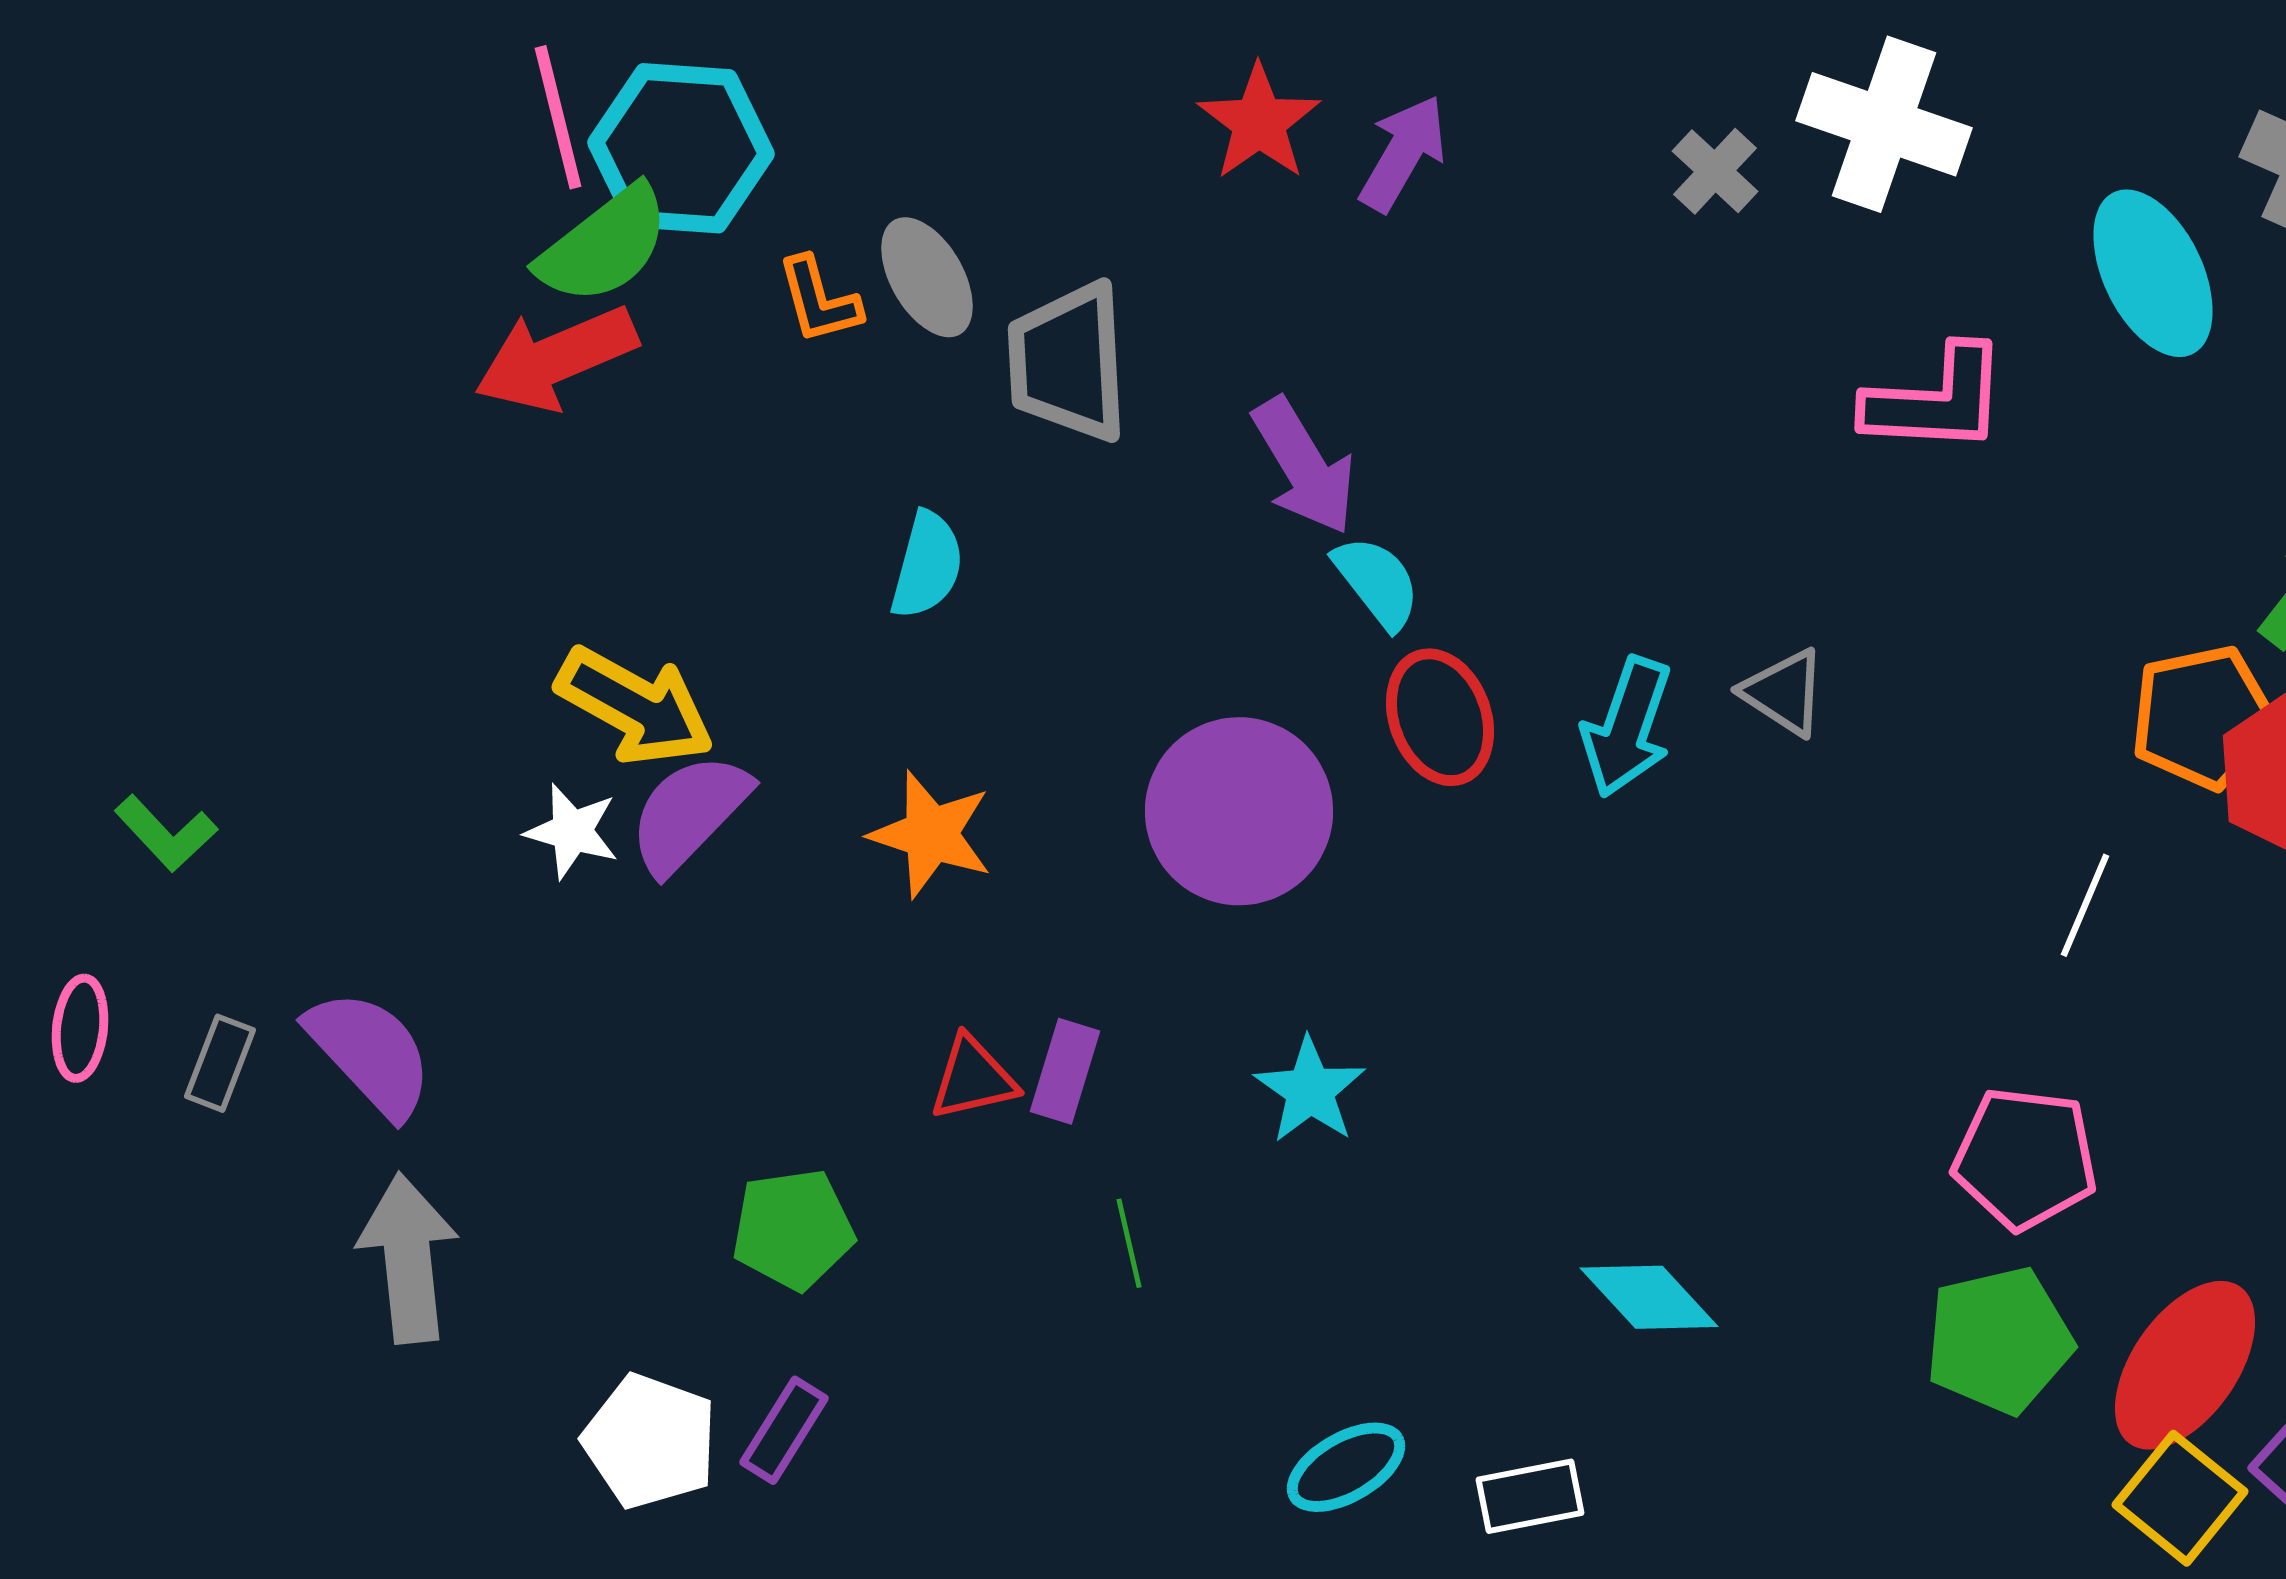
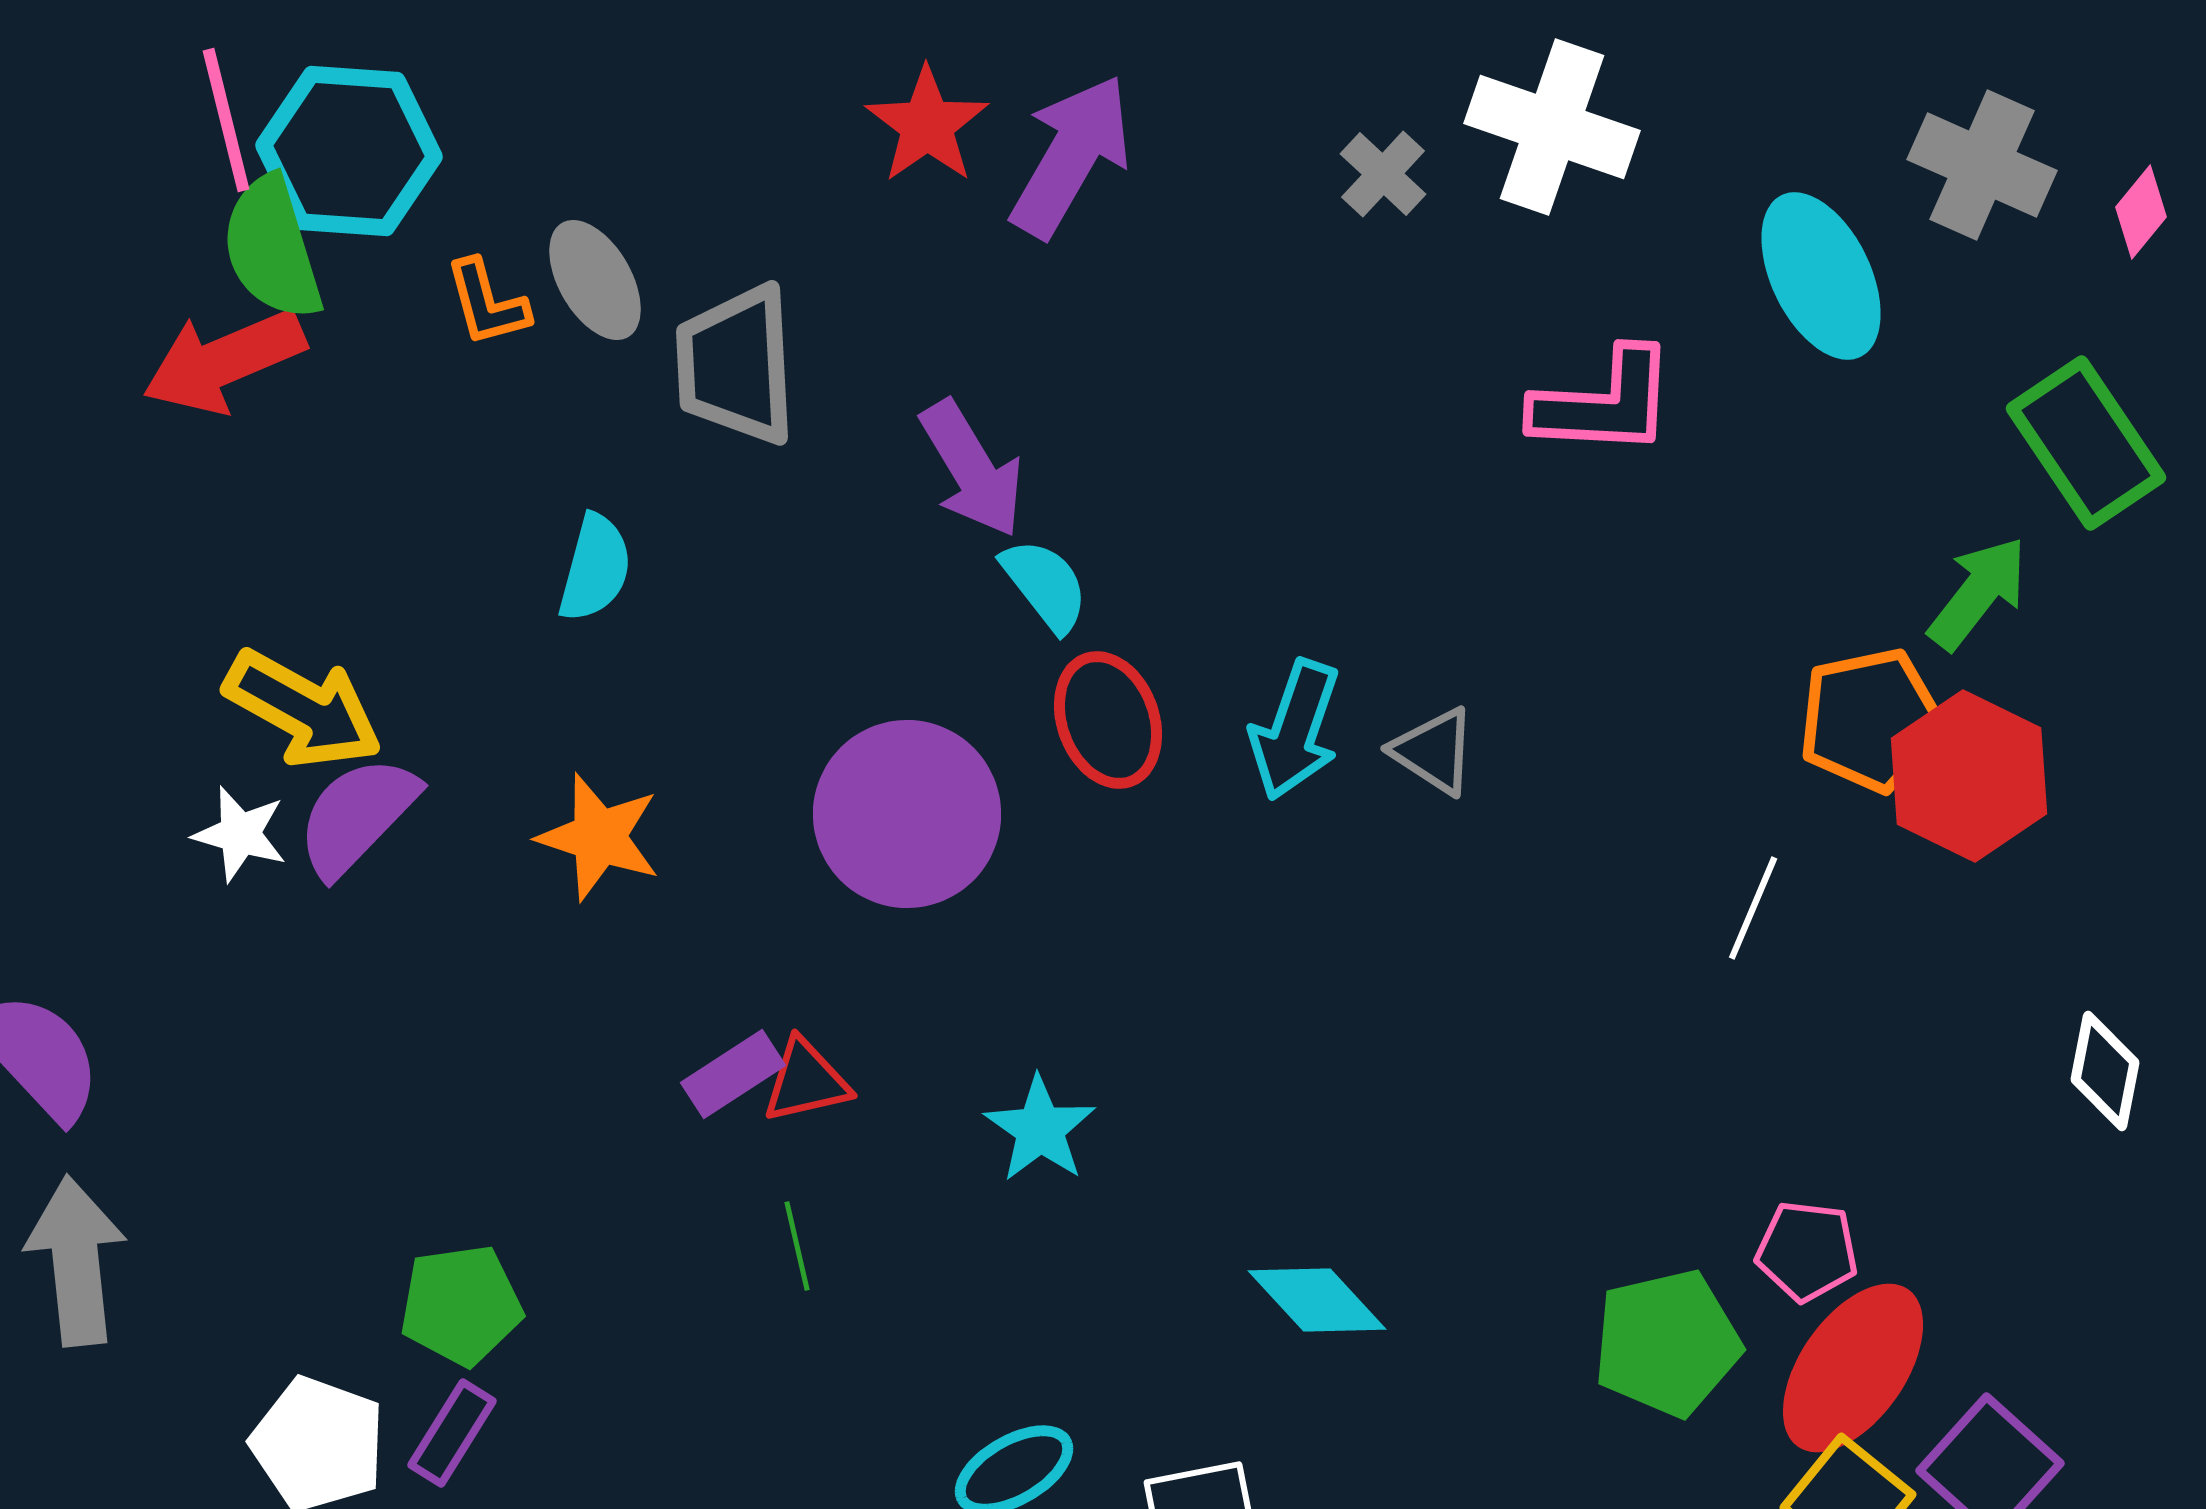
purple arrow: (1403, 153) -> (1071, 156), size x1.4
green semicircle: (604, 245) -> (272, 248), turned 111
gray triangle: (1784, 692) -> (1434, 751), moved
purple rectangle: (1065, 1071) -> (733, 1074), turned 40
red triangle: (973, 1078) -> (806, 1081), moved
cyan star: (1310, 1090) -> (1040, 1129), moved
pink pentagon: (2025, 1158) -> (1807, 1251), moved, size x0.7
green pentagon: (793, 1229) -> (461, 1305), moved

